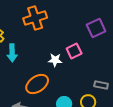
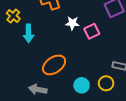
white star: (55, 60) -> (72, 23), moved

